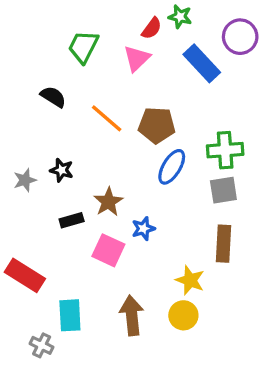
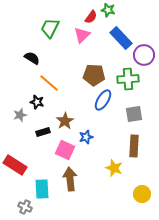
purple circle: (240, 37) -> (144, 55), moved
orange line: (107, 118) -> (49, 83), moved
green cross: (225, 150) -> (128, 79), moved
gray star: (25, 180) -> (20, 115), moved
brown arrow: (132, 315) -> (70, 179), moved
yellow circle: (183, 315) -> (142, 194), moved

